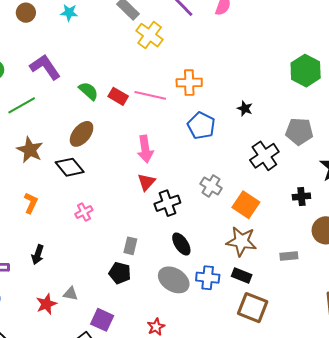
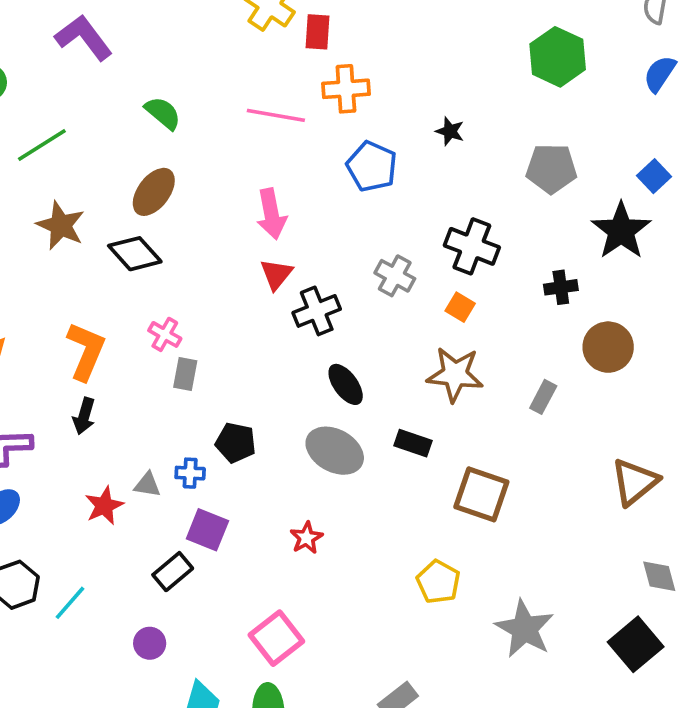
purple L-shape: (45, 67) -> (84, 37), moved
red rectangle: (118, 96) -> (318, 32), moved, turned 66
black cross: (264, 156) -> (472, 246), moved, turned -32
orange L-shape: (31, 203) -> (86, 351), moved, size x1.5
orange square: (246, 205) -> (460, 307), size x0.6
pink cross: (84, 212) -> (165, 334), turned -30
gray rectangle: (130, 246) -> (185, 374), moved
gray rectangle: (289, 256) -> (543, 397), turned -54
black rectangle: (242, 275) -> (413, 443), moved
blue cross: (208, 278) -> (190, 473), moved, size x0.7

